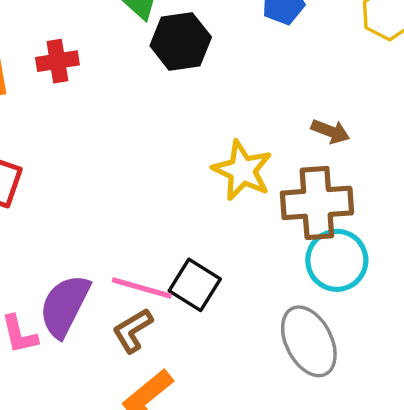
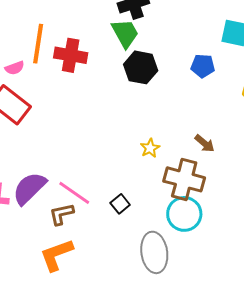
red cross: (57, 61) -> (71, 55), size x1.4
yellow star: (242, 170) -> (150, 148), size x0.6
black square: (195, 285) -> (120, 204), moved, size x0.7

